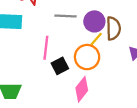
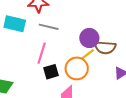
gray line: (65, 16) -> (49, 27), moved
brown semicircle: (113, 28) -> (105, 47), turned 85

